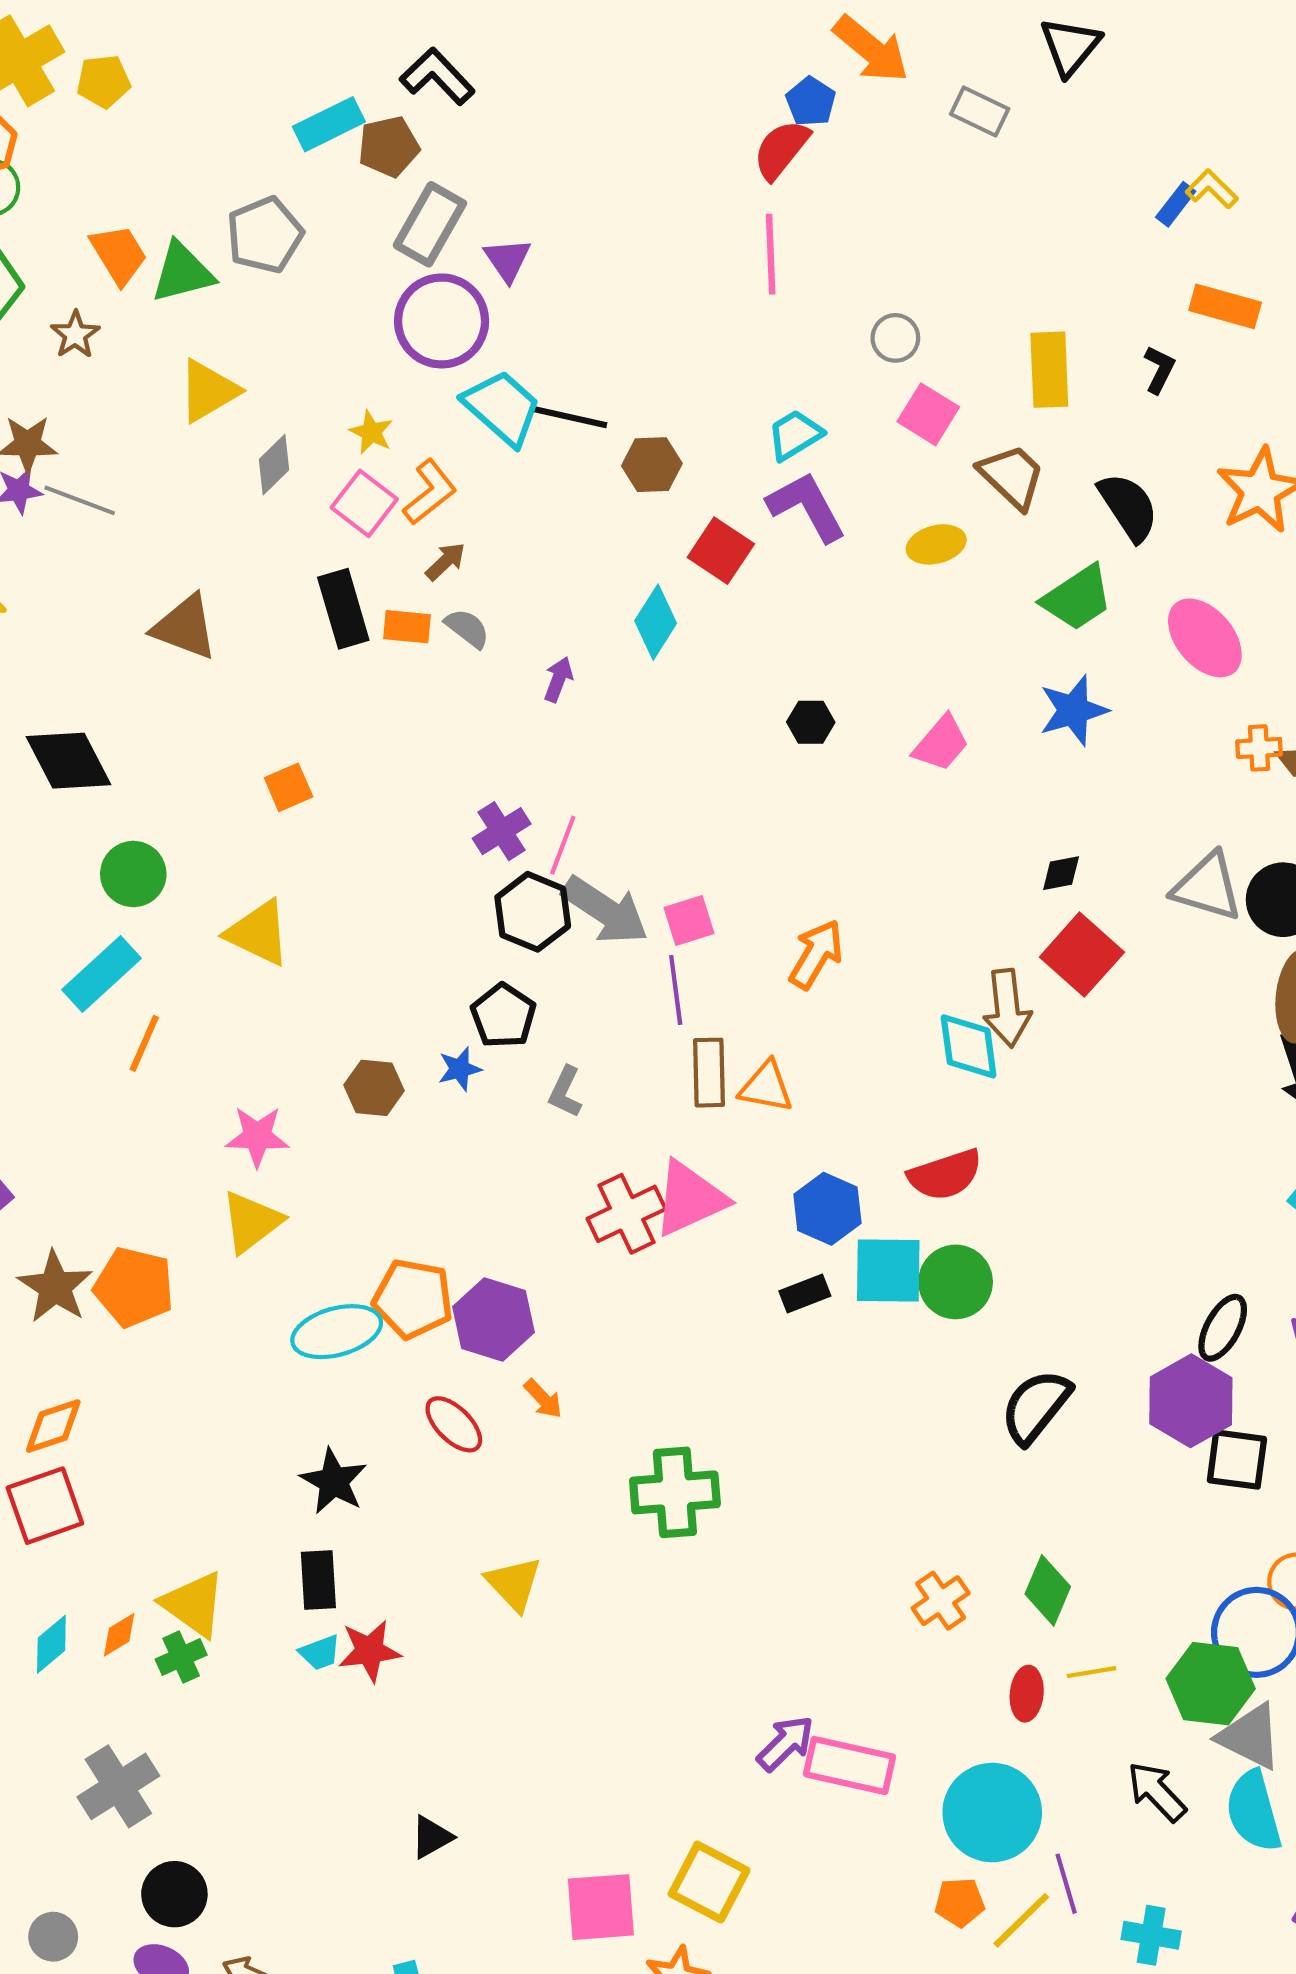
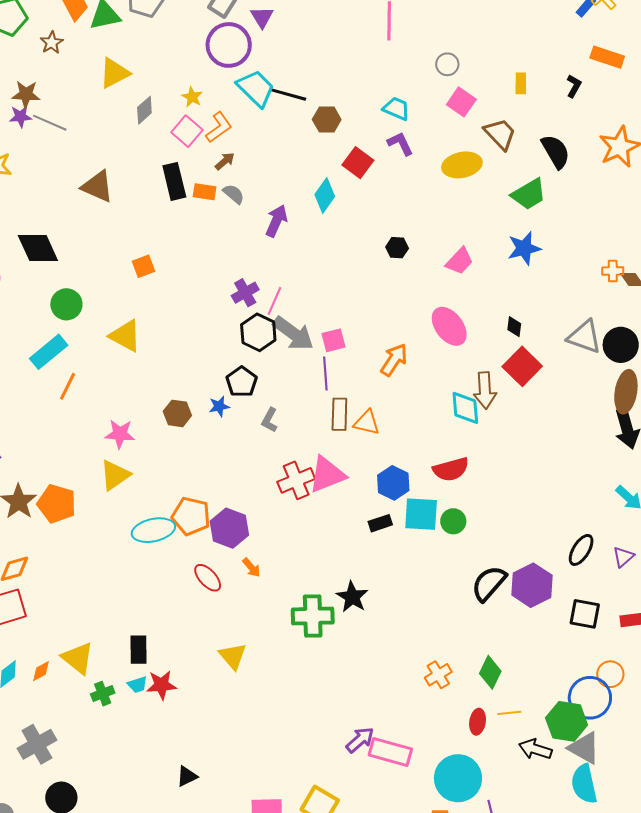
yellow rectangle: (1049, 370) -> (521, 83), size x0.6
cyan trapezoid: (795, 435) -> (396, 109), turned 52
purple L-shape: (807, 507) -> (400, 144), size x0.7
yellow ellipse: (936, 544) -> (462, 165), size x1.4
pink ellipse: (1205, 638) -> (449, 326), moved
purple arrow: (558, 679) -> (276, 221), size x1.5
black diamond: (1061, 873) -> (514, 327), turned -75
green circle: (956, 1282) -> (453, 521), size x0.7
purple hexagon: (1191, 1401) -> (532, 585), moved
black star: (334, 1481) -> (352, 597), moved
green cross: (181, 1657) -> (103, 694), moved
black arrow: (1157, 1792) -> (535, 749), moved, turned -32

